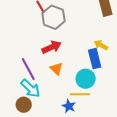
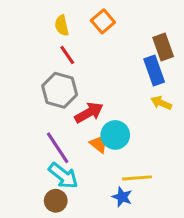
gray hexagon: (54, 17) -> (60, 90), moved
blue rectangle: (95, 59) -> (154, 70), moved
cyan circle: (86, 79) -> (115, 135), moved

